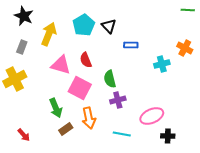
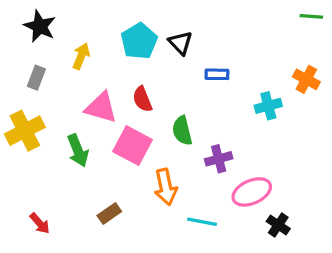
yellow arrow: (49, 34) -> (81, 56), size x0.7
purple cross: (118, 100) -> (219, 159), moved
green arrow: (56, 108) -> (78, 151), moved
orange arrow: (89, 118) -> (166, 187), moved
black cross: (168, 136) -> (278, 225), turned 32

